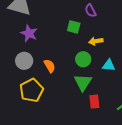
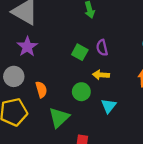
purple semicircle: (90, 11) -> (102, 48), moved
cyan triangle: (109, 65) -> (109, 106), turned 48
green triangle: (83, 82) -> (59, 118), moved

